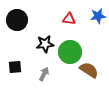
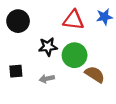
red triangle: (69, 19) -> (73, 20), size x1.5
gray arrow: (44, 74) -> (47, 79), turned -128

